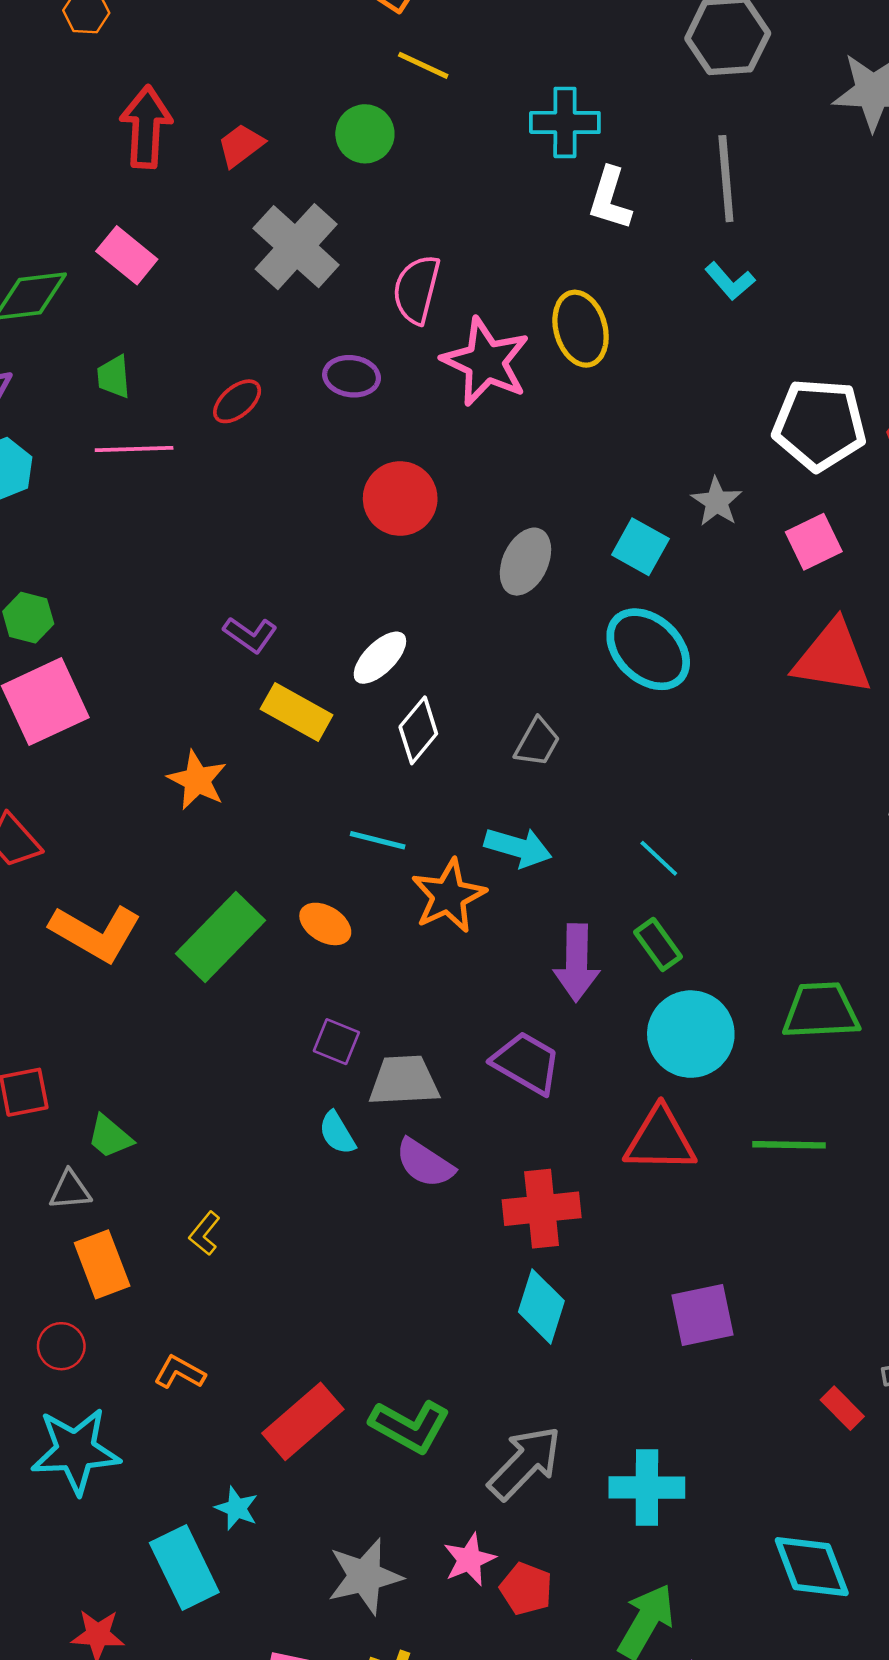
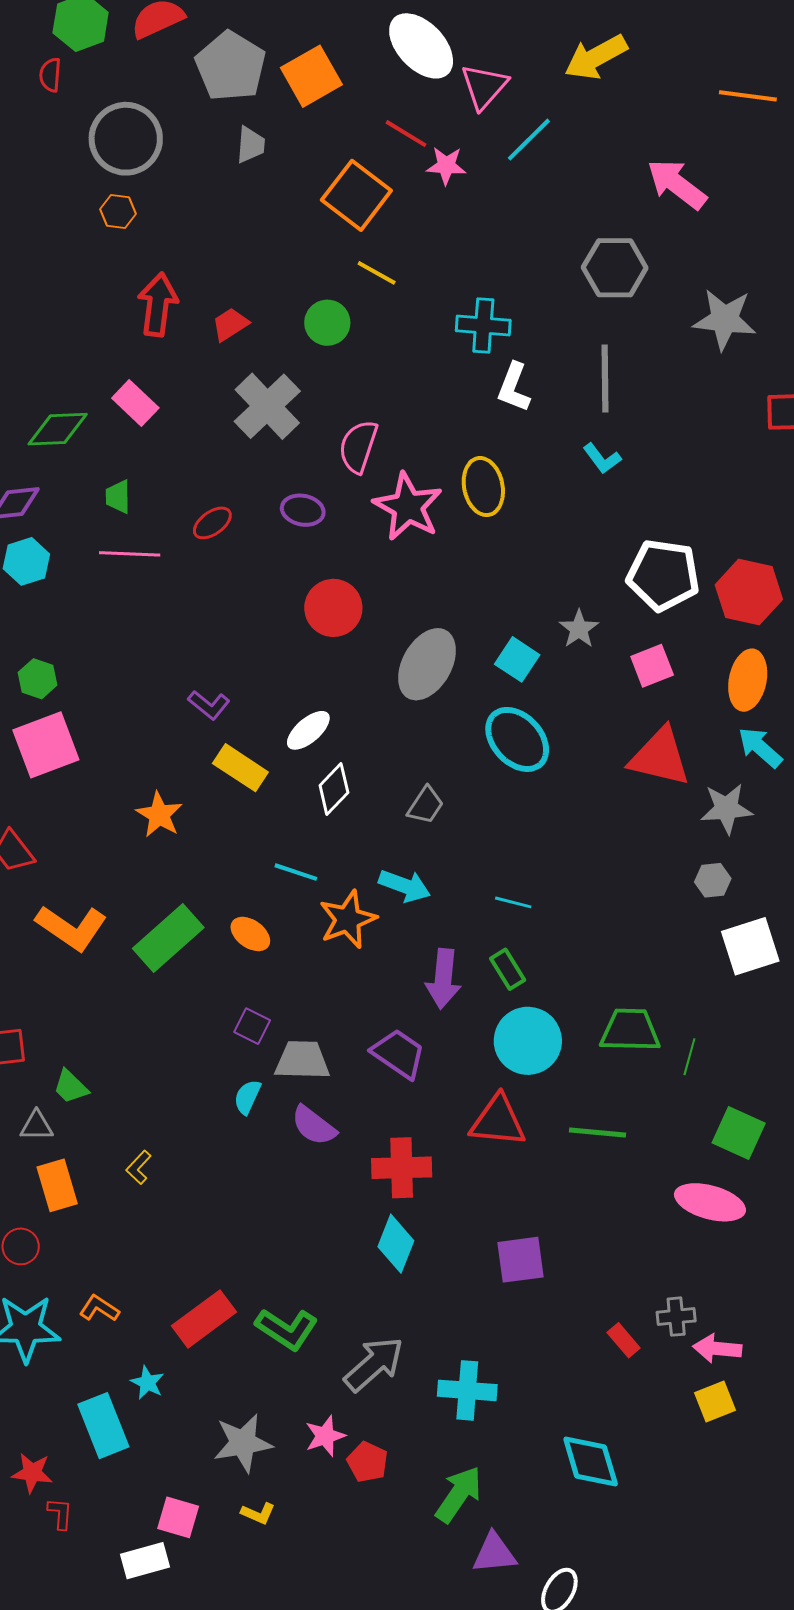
gray ellipse: (525, 562) -> (427, 664), size x1.4
cyan line: (659, 858) -> (513, 902), turned -33
cyan semicircle: (337, 1133) -> (247, 1097), turned 51
orange L-shape: (180, 1372) -> (99, 1308), moved

